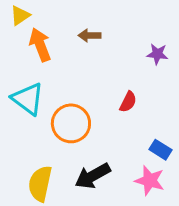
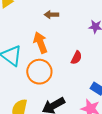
orange arrow: (40, 45) -> (40, 43), moved

